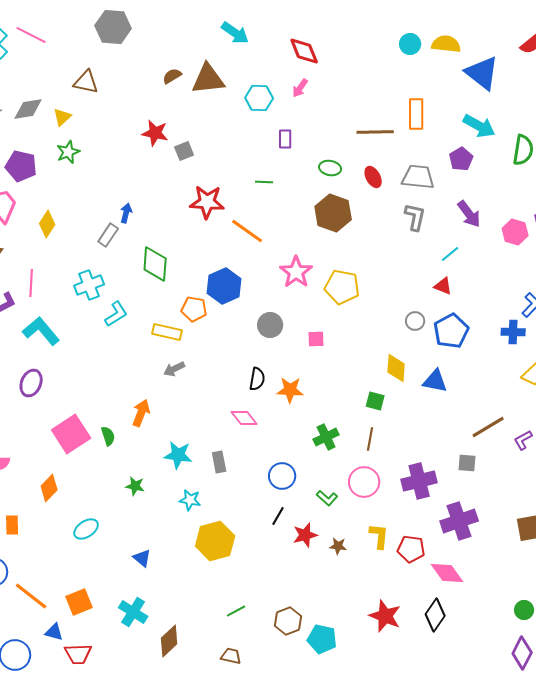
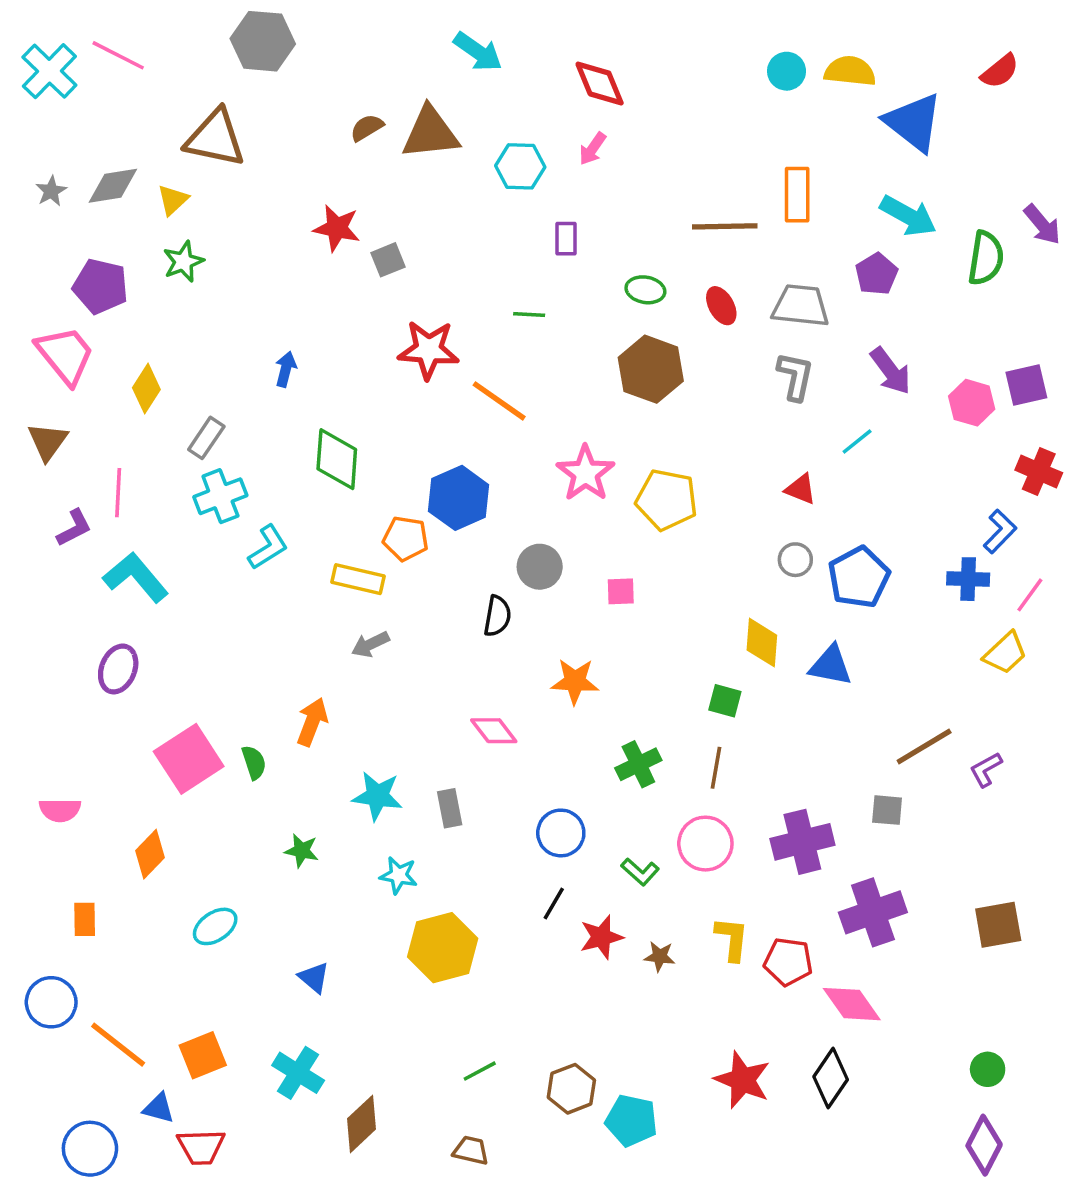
brown triangle: (86, 82) -> (215, 138), size x1.4
gray rectangle: (108, 235) -> (206, 438), moved
red triangle: (443, 286) -> (801, 489), moved
black semicircle: (257, 379) -> (497, 616), moved

